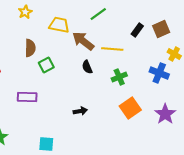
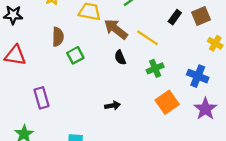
yellow line: (112, 49) -> (147, 38), turned 30
blue cross: (159, 73) -> (198, 76), moved
purple rectangle: (27, 97) -> (42, 98), moved, turned 72

